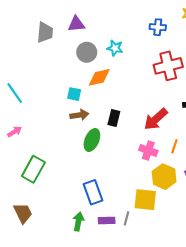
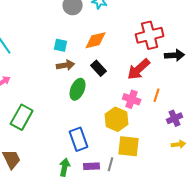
red cross: (168, 66) -> (150, 35), moved
orange diamond: (99, 77) -> (96, 40), moved
black rectangle: (114, 118) -> (99, 68), turned -56
yellow hexagon: (164, 177) -> (117, 119), moved

